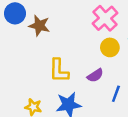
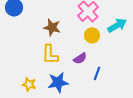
brown star: (39, 26) -> (52, 27), moved

